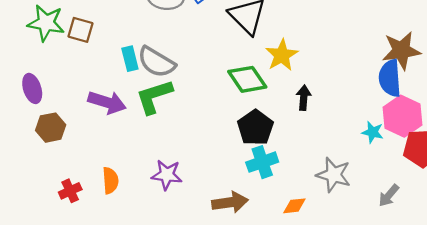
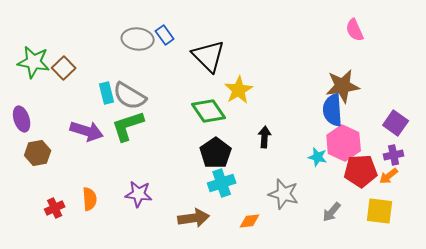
brown square: (81, 30) -> (64, 68), turned 30
black arrow: (304, 98) -> (265, 137), moved

